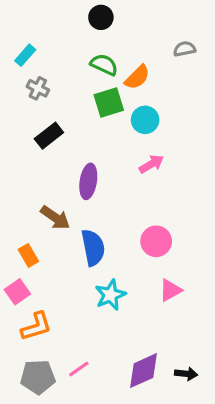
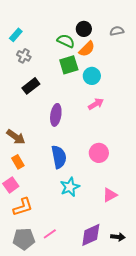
black circle: (101, 17) -> (84, 29), moved
brown arrow: (55, 218) -> (16, 137), moved
pink triangle: (170, 290) -> (110, 195), moved

